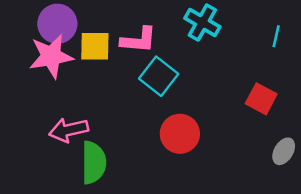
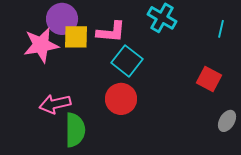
purple circle: (57, 24) -> (62, 19), moved
red circle: (180, 134) -> (121, 99), moved

